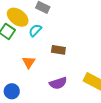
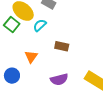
blue circle: (12, 91) -> (12, 76), moved

